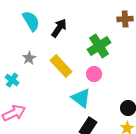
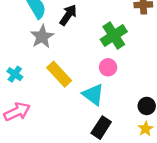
gray star: (29, 58) -> (42, 37), moved, size x1.5
yellow rectangle: (61, 66) -> (59, 74), moved

